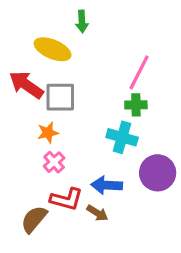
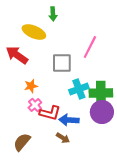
gray square: (60, 97) -> (62, 63), moved
green cross: (136, 105) -> (101, 93), moved, size x1.6
cyan cross: (122, 137) -> (79, 89), turned -36
red L-shape: (66, 199) -> (50, 113), moved

